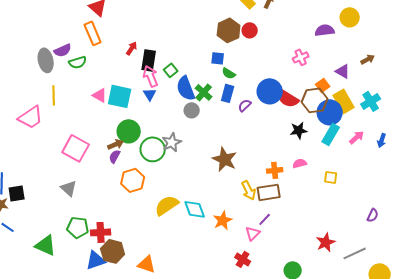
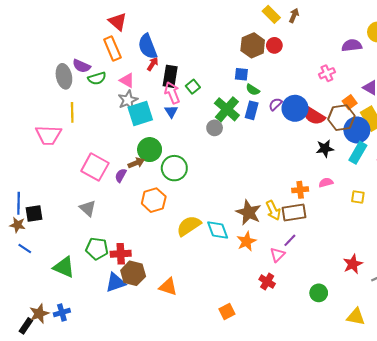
purple semicircle: (63, 50) -> (81, 66), turned 48
blue semicircle: (186, 88) -> (147, 46), moved
green cross: (204, 92) -> (227, 109), size x1.4
pink triangle: (100, 95) -> (127, 80), moved
cyan square: (120, 96) -> (140, 113), turned -30
purple semicircle: (245, 105) -> (275, 104), moved
pink trapezoid: (31, 117) -> (48, 135), turned 36
gray star: (172, 142) -> (128, 100), moved
purple semicircle: (115, 156) -> (121, 175), moved
brown star: (225, 159) -> (249, 212), moved

